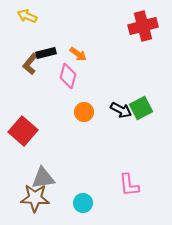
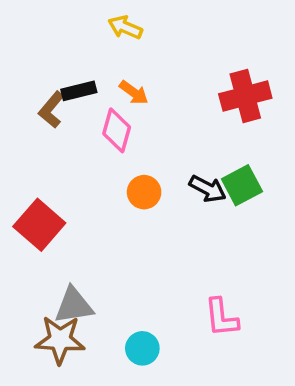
yellow arrow: (27, 16) -> (125, 27), moved
red cross: (143, 26) -> (245, 96), moved

